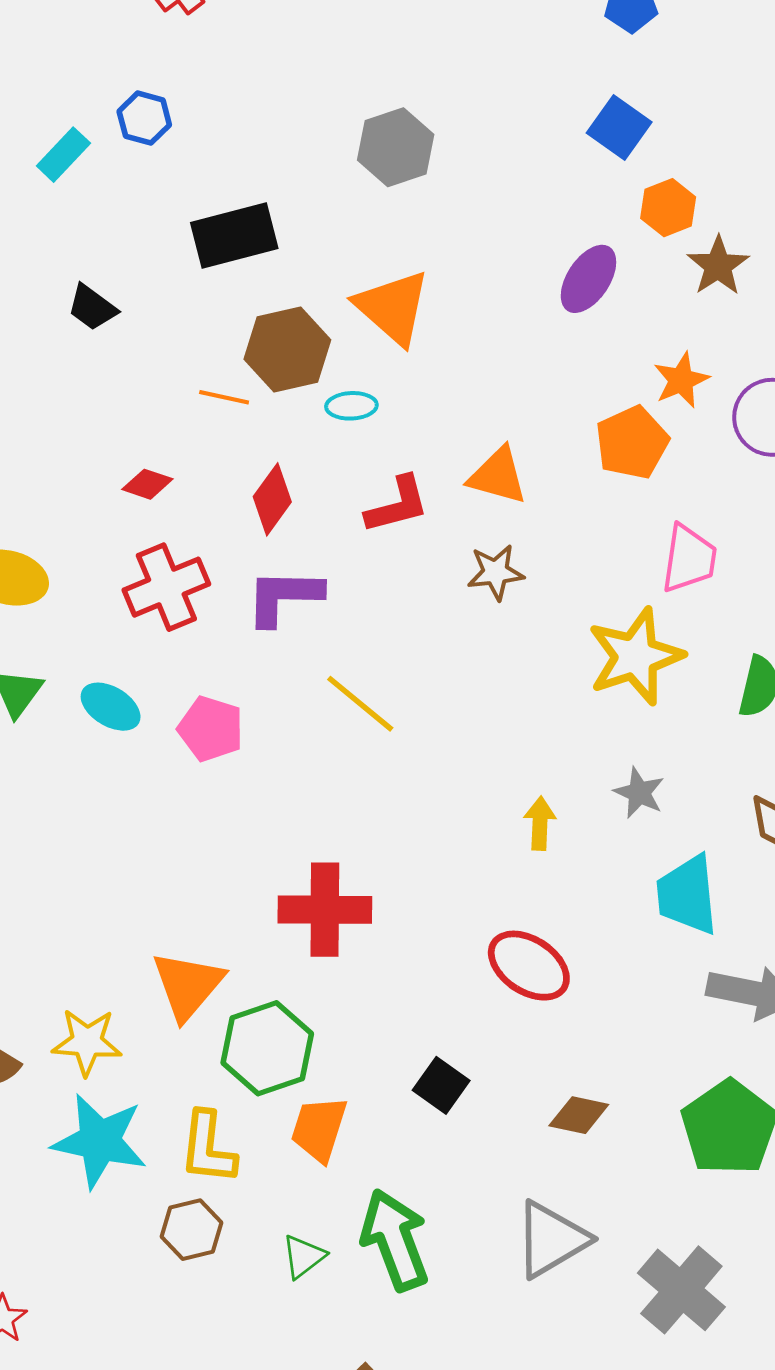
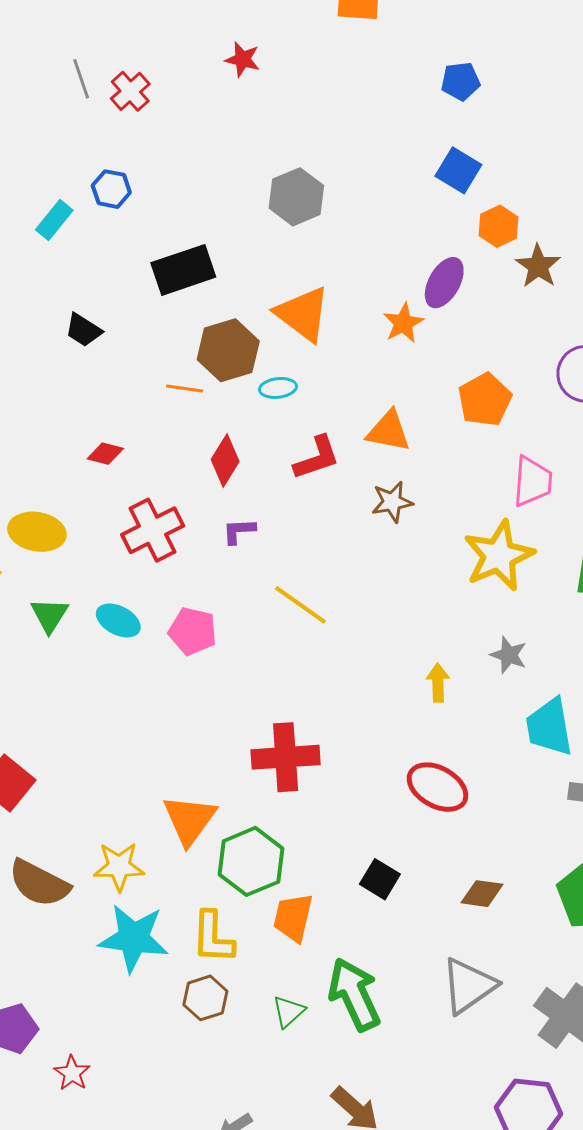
orange star: (681, 380) -> (403, 323), moved
red diamond: (147, 484) -> (105, 454), moved
purple L-shape: (284, 597) -> (239, 531), size x0.6

